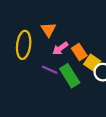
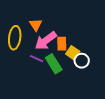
pink arrow: (60, 48) -> (46, 41), size x1.6
orange rectangle: (79, 52) -> (62, 44), turned 32

